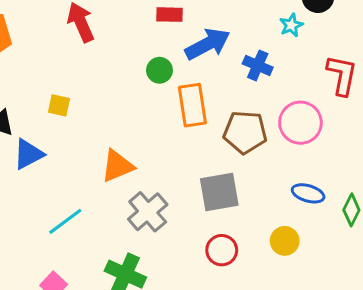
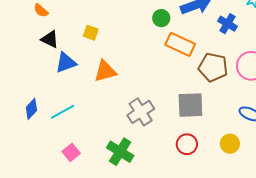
orange rectangle: (192, 105) -> (180, 44), turned -64
orange triangle: (117, 166) -> (105, 71), moved
cyan line: (65, 221) -> (63, 112), moved

